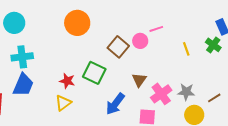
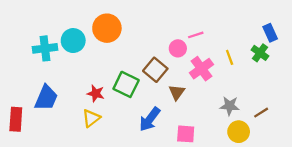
cyan circle: (14, 23) -> (73, 41), moved
brown square: (118, 47) -> (155, 70), moved
cyan cross: (22, 57) -> (45, 48), moved
pink cross: (161, 94) -> (201, 69), moved

